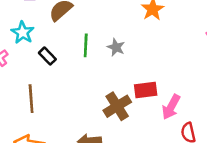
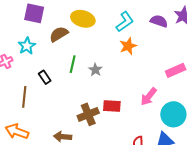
black rectangle: (47, 56) -> (45, 77), moved
pink arrow: (171, 107) -> (149, 97), moved

